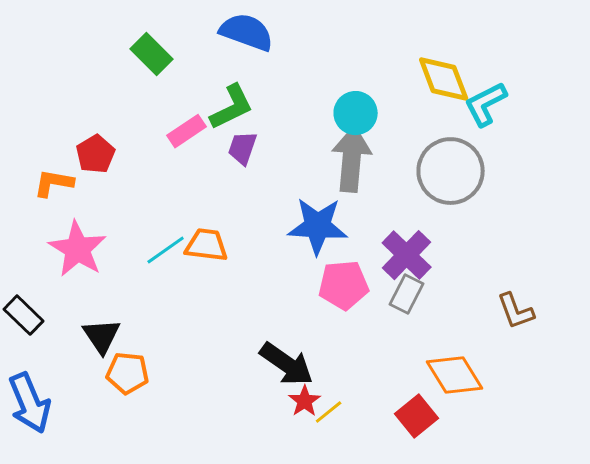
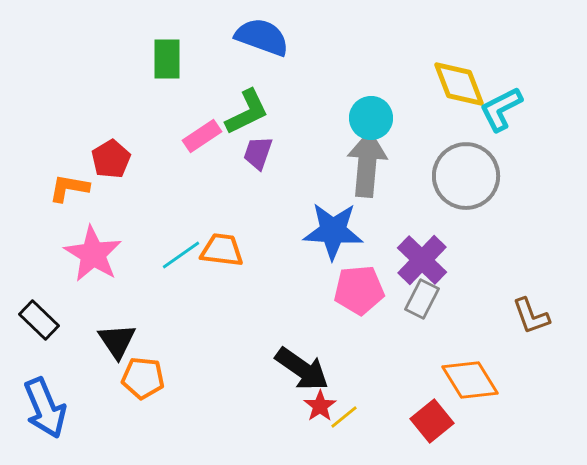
green rectangle: (152, 54) -> (167, 59), turned 45

